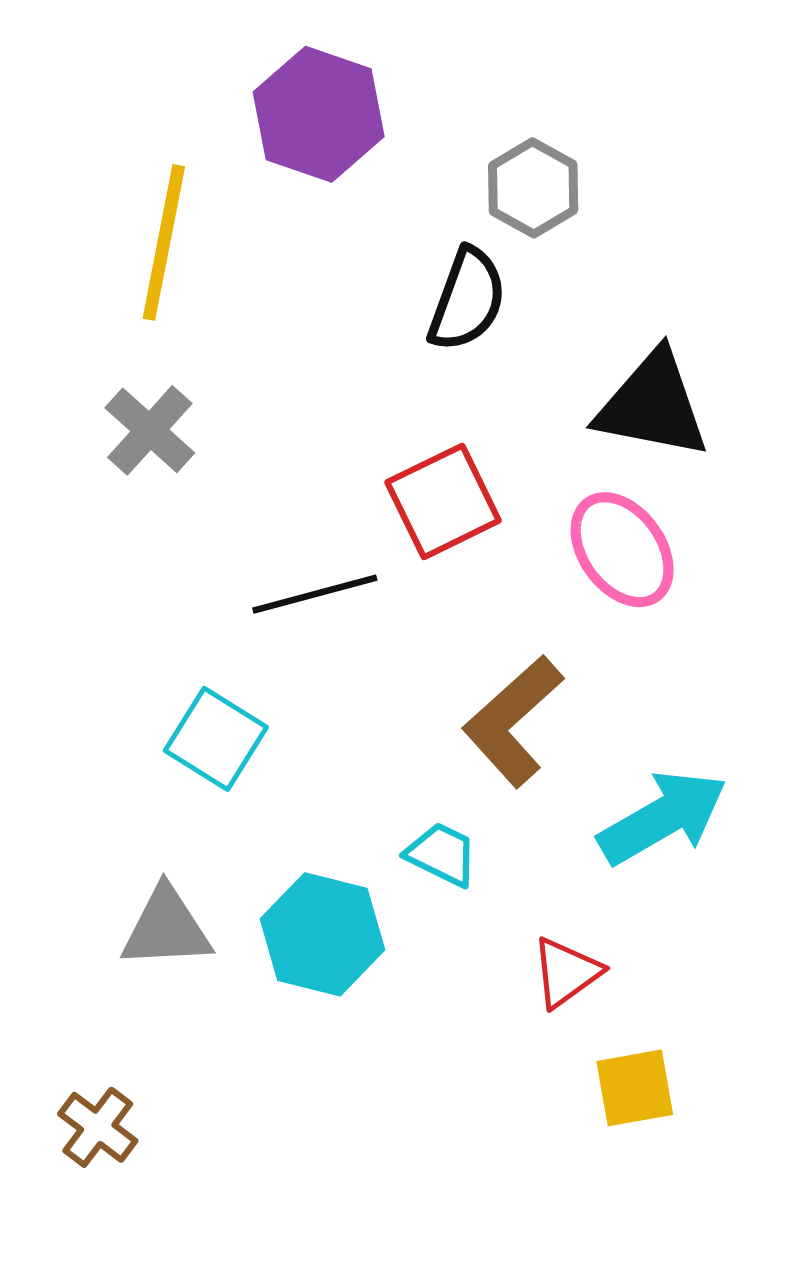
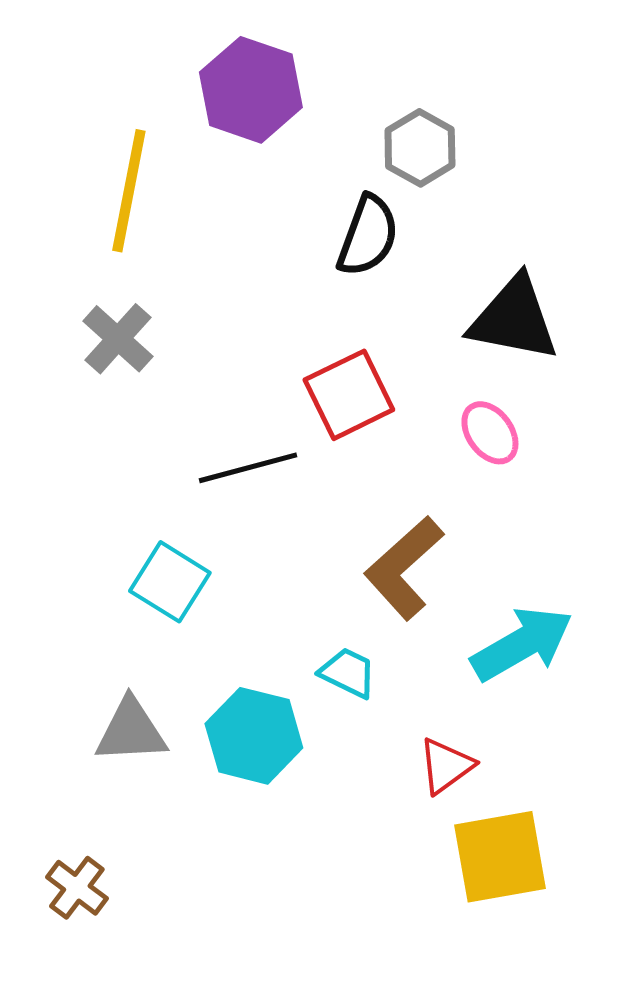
pink ellipse: (622, 550) -> (490, 433), size x0.7
yellow square: (635, 1088) -> (500, 857), size x1.5

